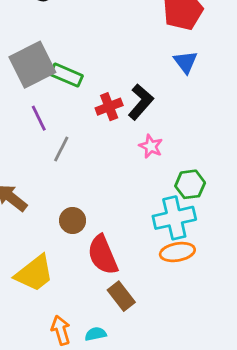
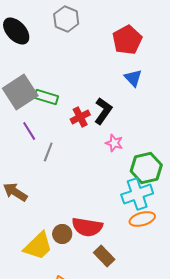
green hexagon: (190, 184) -> (146, 168), size x1.4
brown circle: (73, 220) -> (62, 234), moved
red semicircle: (103, 255) -> (87, 227), turned -52

